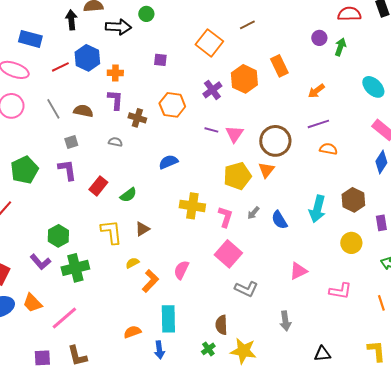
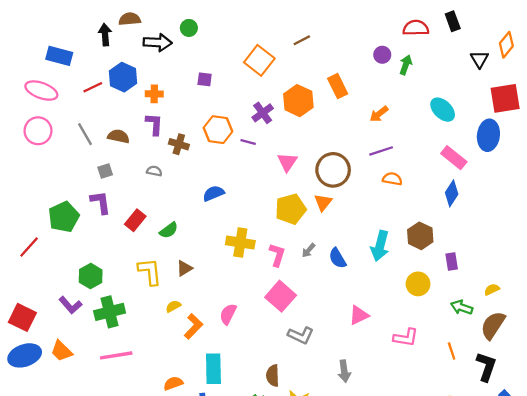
purple line: (211, 130) -> (248, 142), moved
green pentagon: (24, 170) -> (64, 217), moved
pink line: (64, 318) -> (116, 355), moved, turned 32

